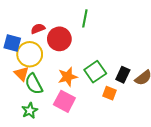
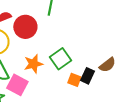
black rectangle: (123, 75) -> (87, 76), moved
pink square: (64, 101) -> (17, 85), moved

